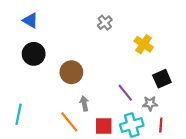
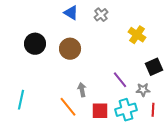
blue triangle: (30, 20) -> (71, 13), moved
brown circle: (71, 72) -> (70, 49), moved

